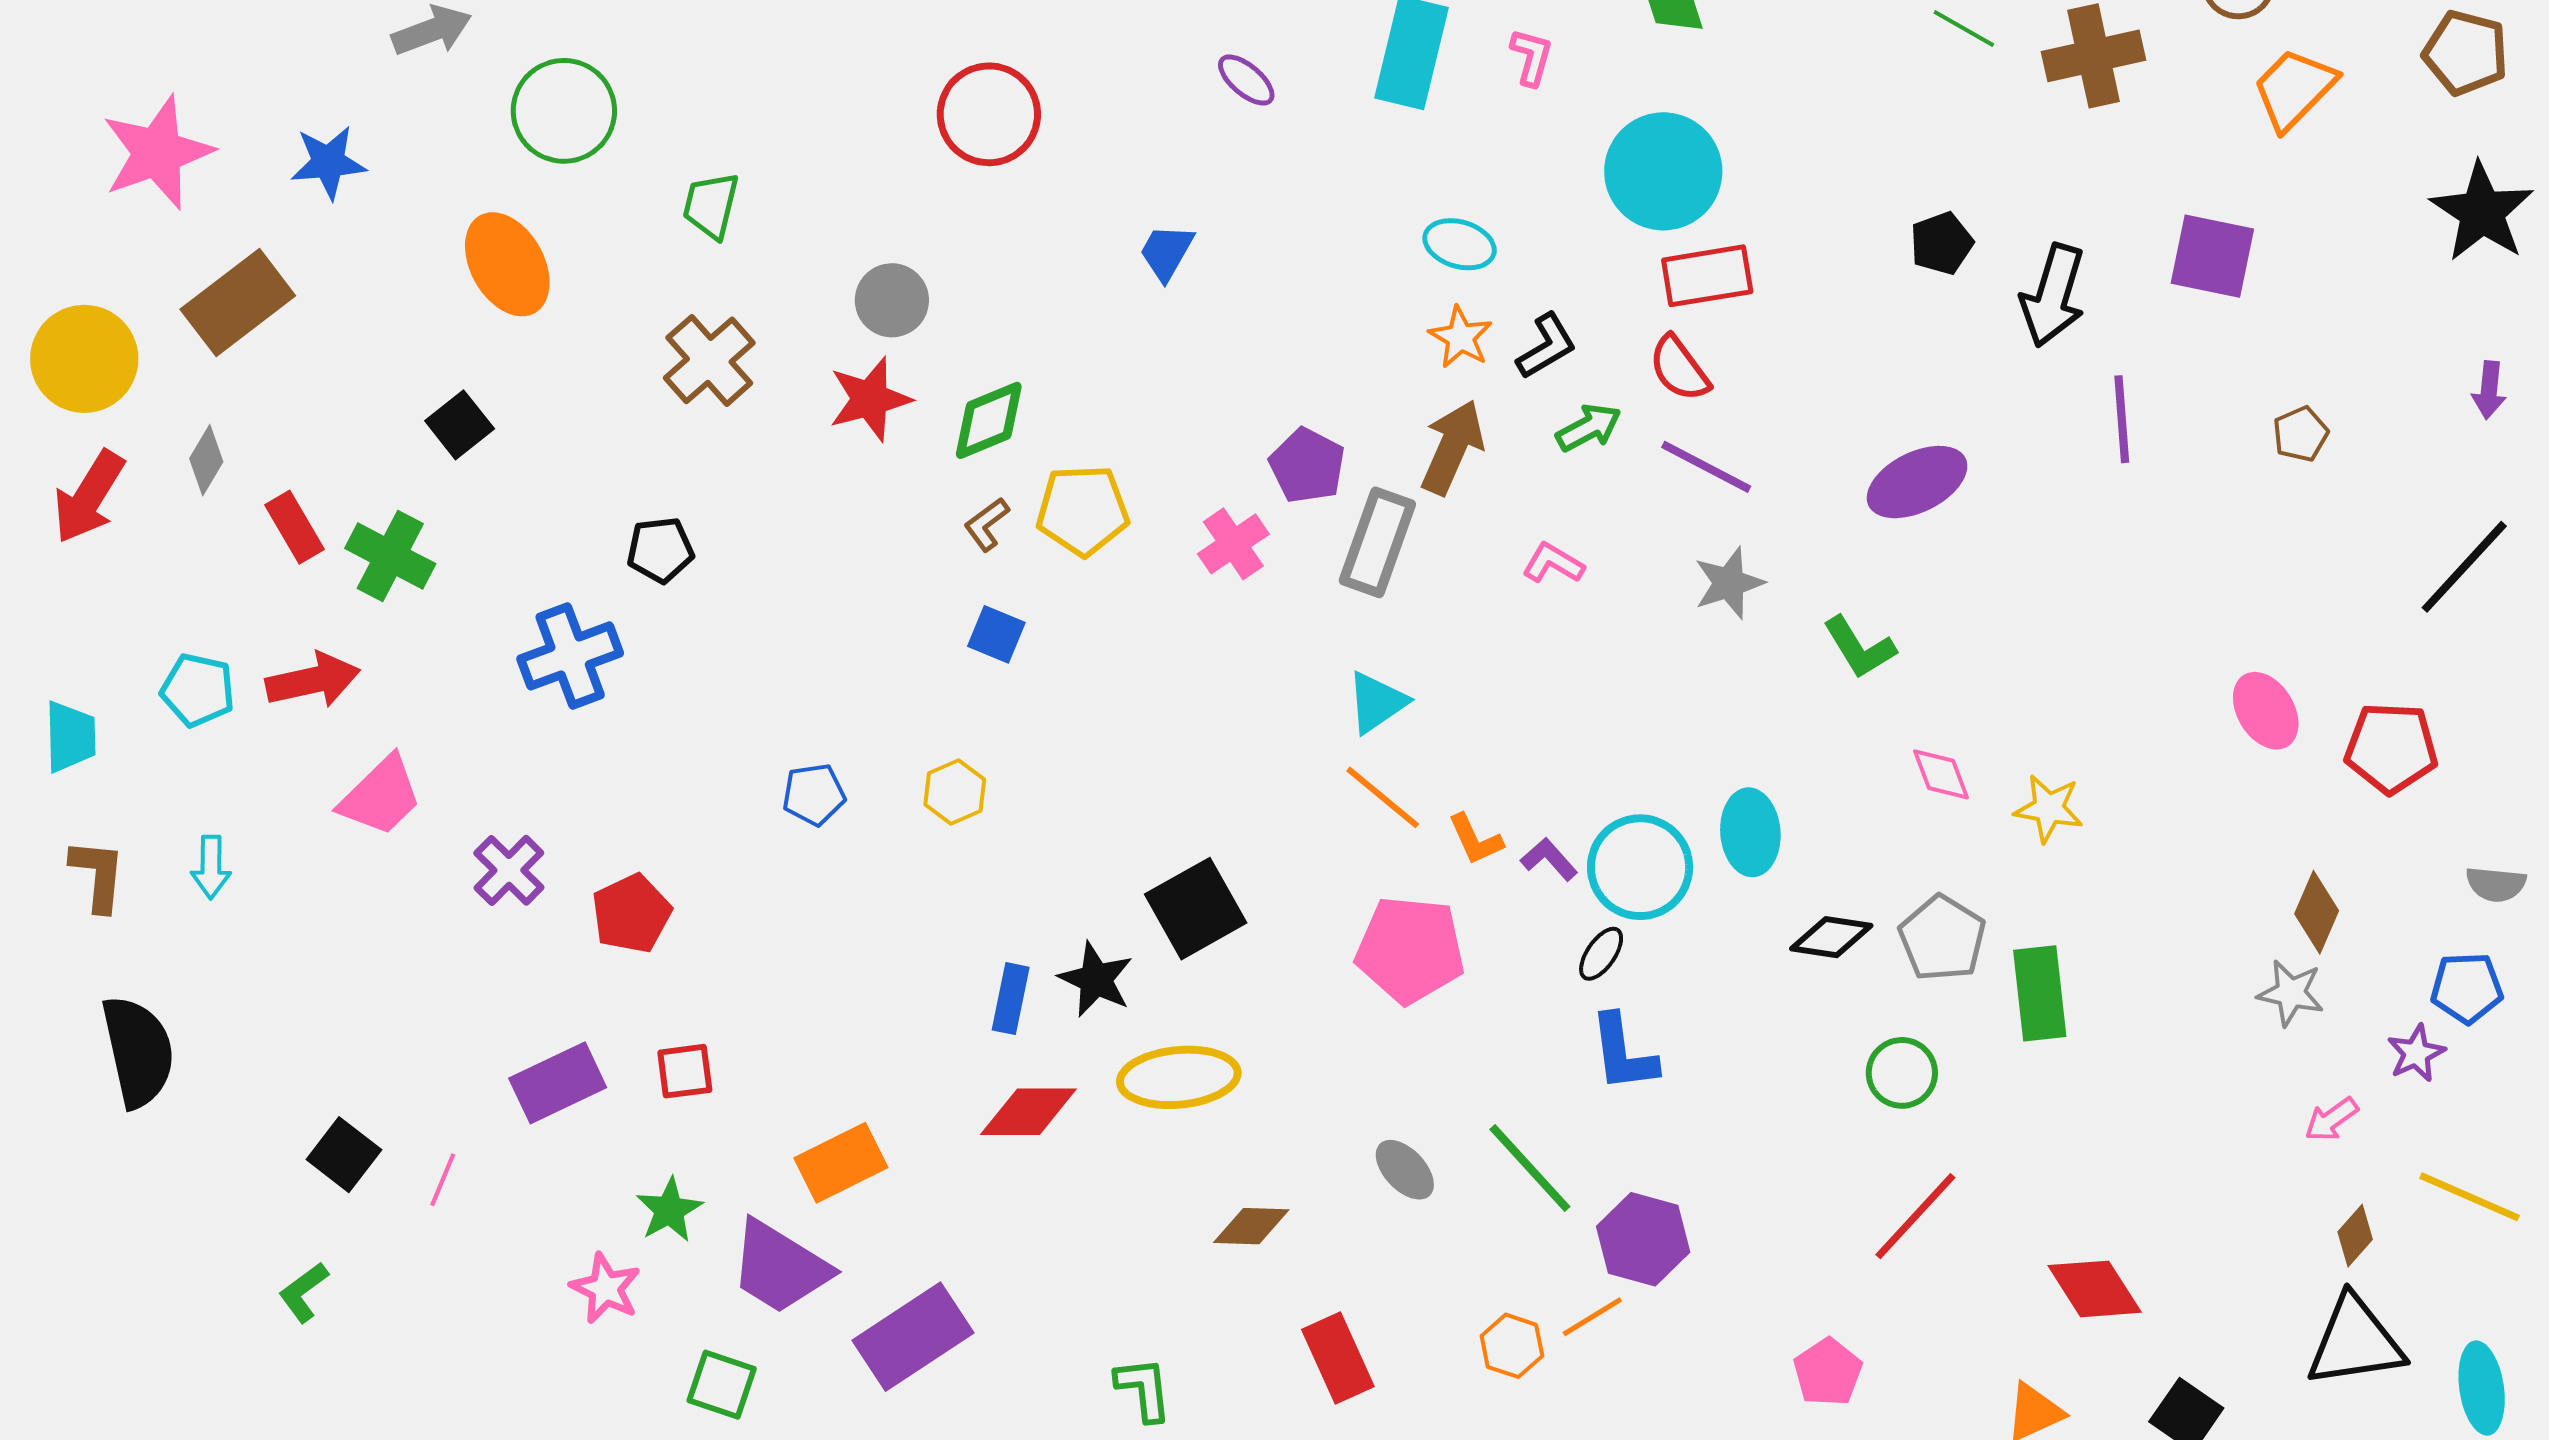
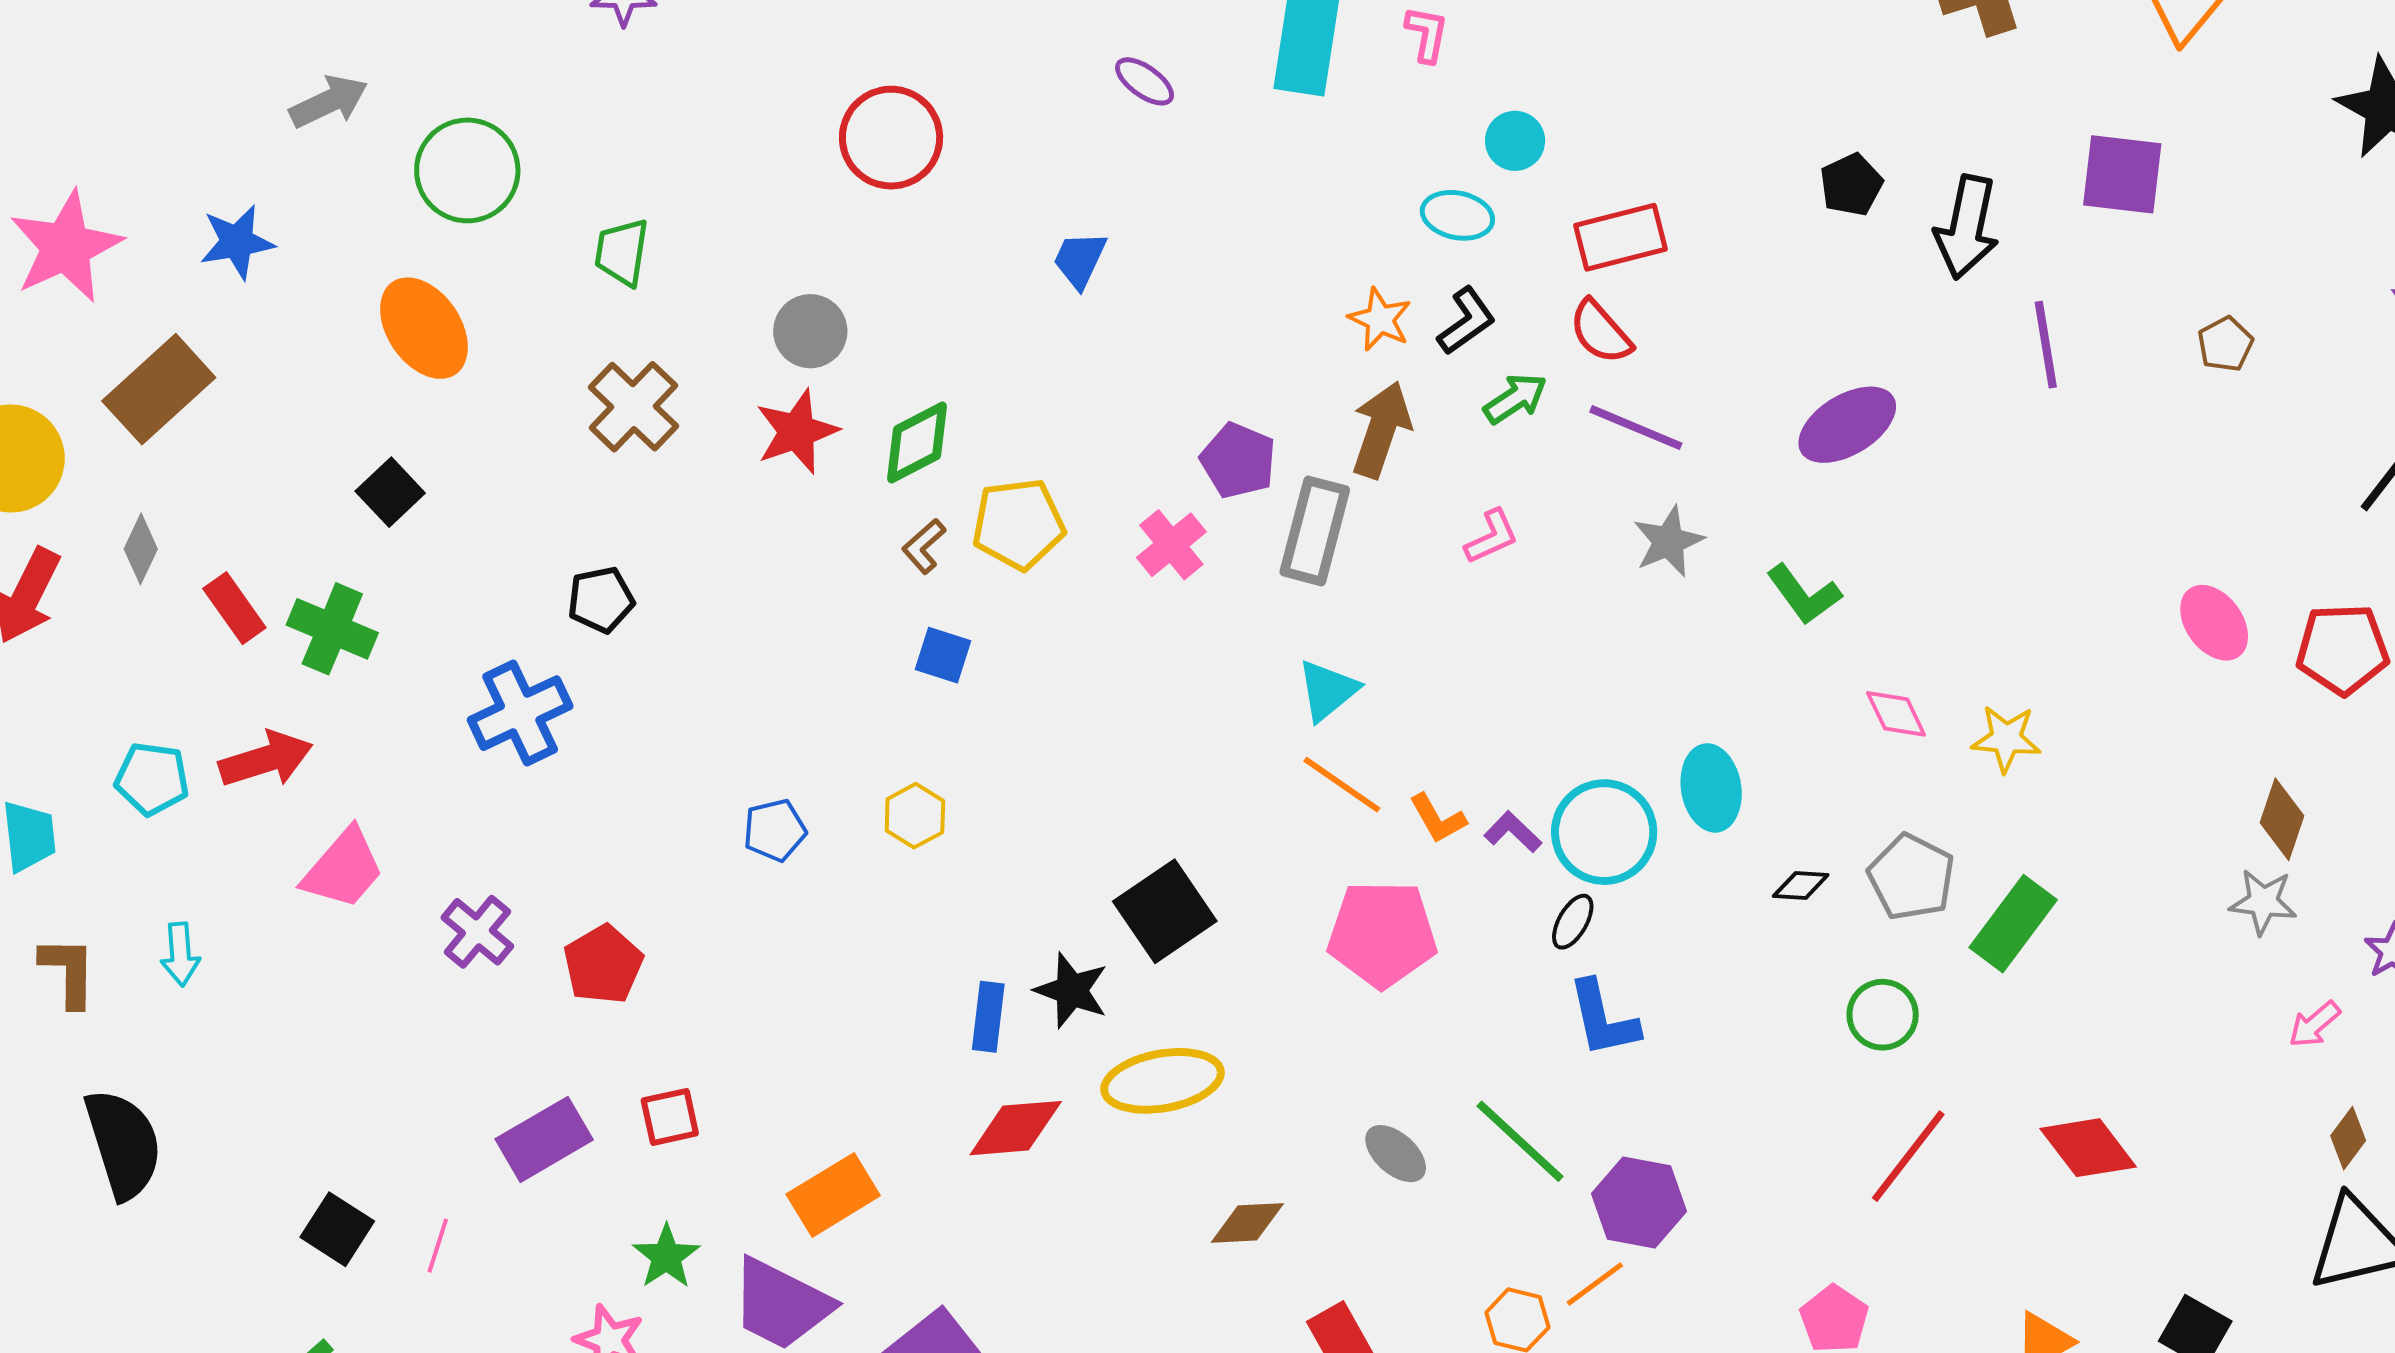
cyan circle: (1663, 171) -> (1515, 141), moved, size x0.5
cyan ellipse: (1460, 244) -> (1457, 215), moved
pink L-shape: (1553, 563) -> (1492, 537), turned 130
black diamond: (1831, 937) -> (1801, 885), size x0.7
green rectangle: (2040, 993) -> (2013, 924), turned 48
red diamond: (2095, 1289) -> (2088, 1148), moved

